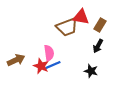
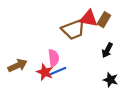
brown rectangle: (100, 25) -> (104, 20), moved
black star: (91, 71) -> (111, 80), moved

